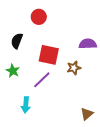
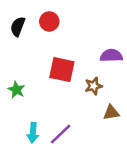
black semicircle: (17, 41) -> (18, 27), moved
purple line: (42, 80) -> (61, 134), moved
brown triangle: (87, 114) -> (111, 113), moved, turned 32

